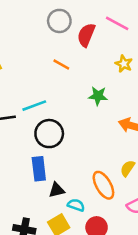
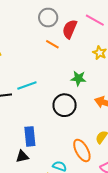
orange line: (61, 64) -> (52, 44), moved
black circle: (49, 134) -> (65, 105), moved
black triangle: (57, 190) -> (22, 156), moved

